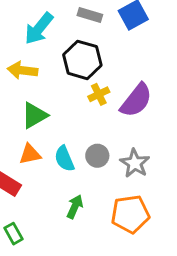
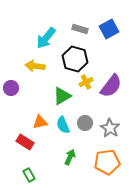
green triangle: (34, 115) -> (62, 96), moved

